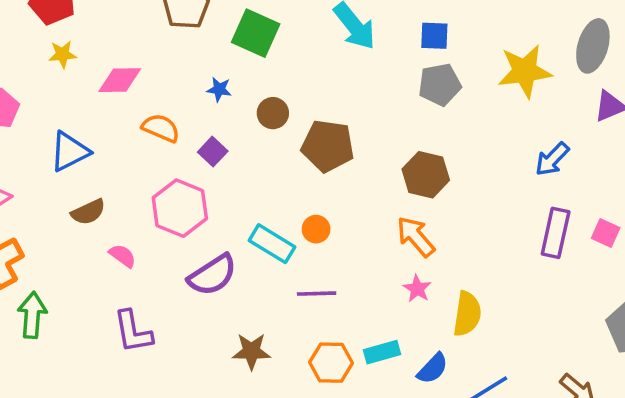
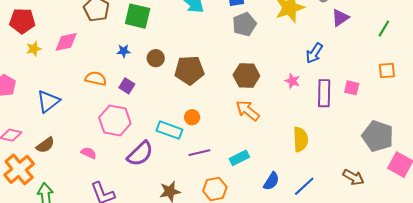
pink diamond: (120, 80) -> (66, 42), moved
brown semicircle: (88, 212) -> (45, 145), moved
pink star: (417, 289) -> (292, 81), moved
yellow semicircle: (467, 314) -> (301, 139), moved
cyan rectangle: (382, 352) -> (239, 158), moved

